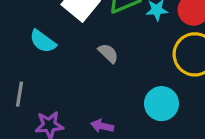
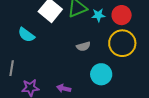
gray semicircle: (108, 53) -> (83, 46), moved, turned 120

